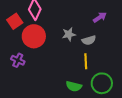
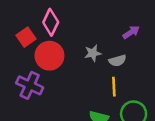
purple cross: (18, 60) -> (30, 85), size x1.5

